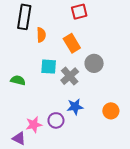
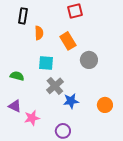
black rectangle: (24, 17) -> (23, 16), size x0.7
gray cross: (70, 76) -> (55, 86), moved
purple circle: (56, 120) -> (63, 131), moved
purple triangle: (19, 138) -> (15, 106), moved

